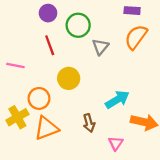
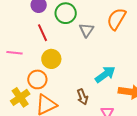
yellow circle: (69, 78) -> (51, 59), moved

